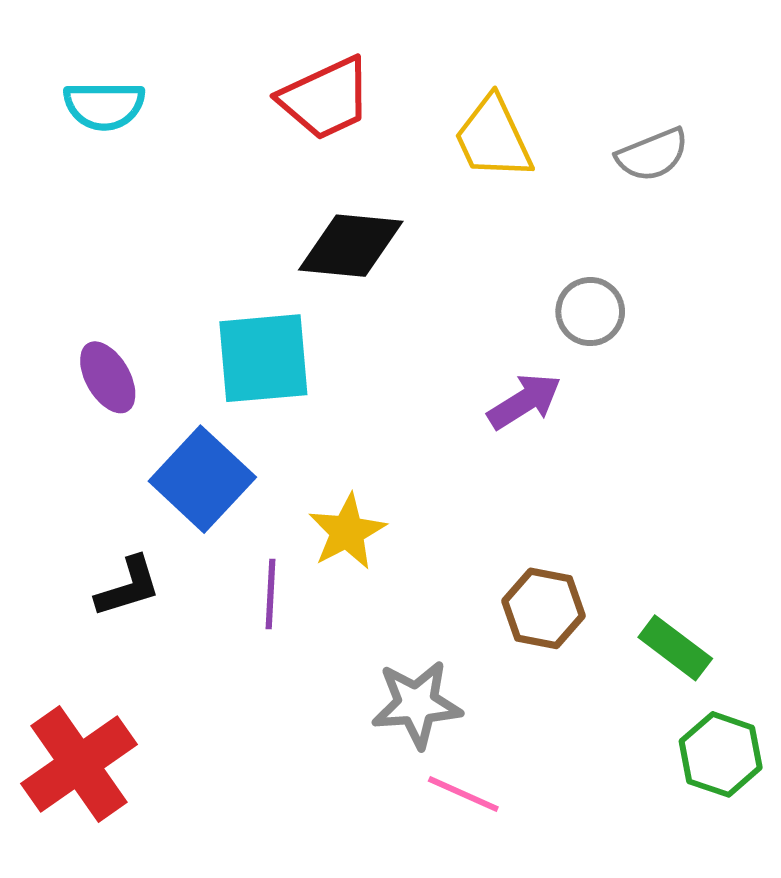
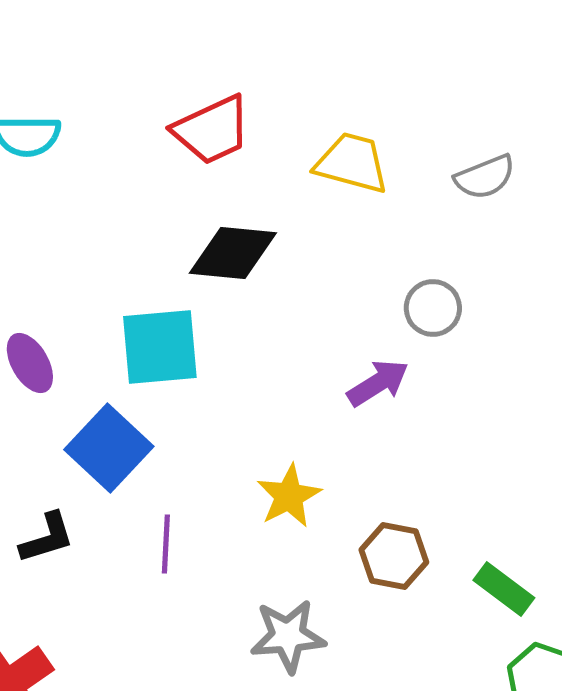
yellow trapezoid: (493, 138) -> (352, 163), turned 130
yellow star: (347, 532) -> (289, 496), moved

